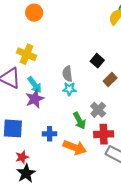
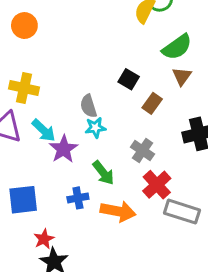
purple star: (35, 99) -> (64, 149), moved
green arrow: (79, 121) -> (103, 173), moved
red cross: (104, 134) -> (157, 185), turned -30

